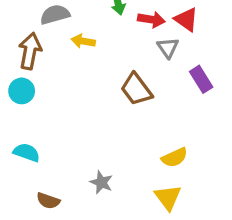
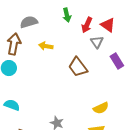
red arrow: (151, 19) -> (87, 25), turned 105
yellow arrow: (83, 41) -> (46, 46), moved

